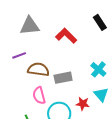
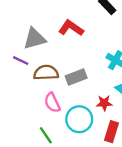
gray triangle: (30, 26) -> (35, 39), moved
purple line: (19, 55) -> (21, 61), turned 56

